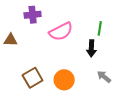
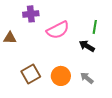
black arrow: (91, 48) -> (87, 46), turned 119
gray arrow: (104, 77) -> (87, 78), moved

